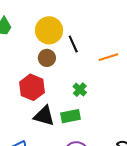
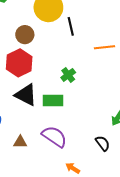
brown circle: (47, 58) -> (25, 35), moved

